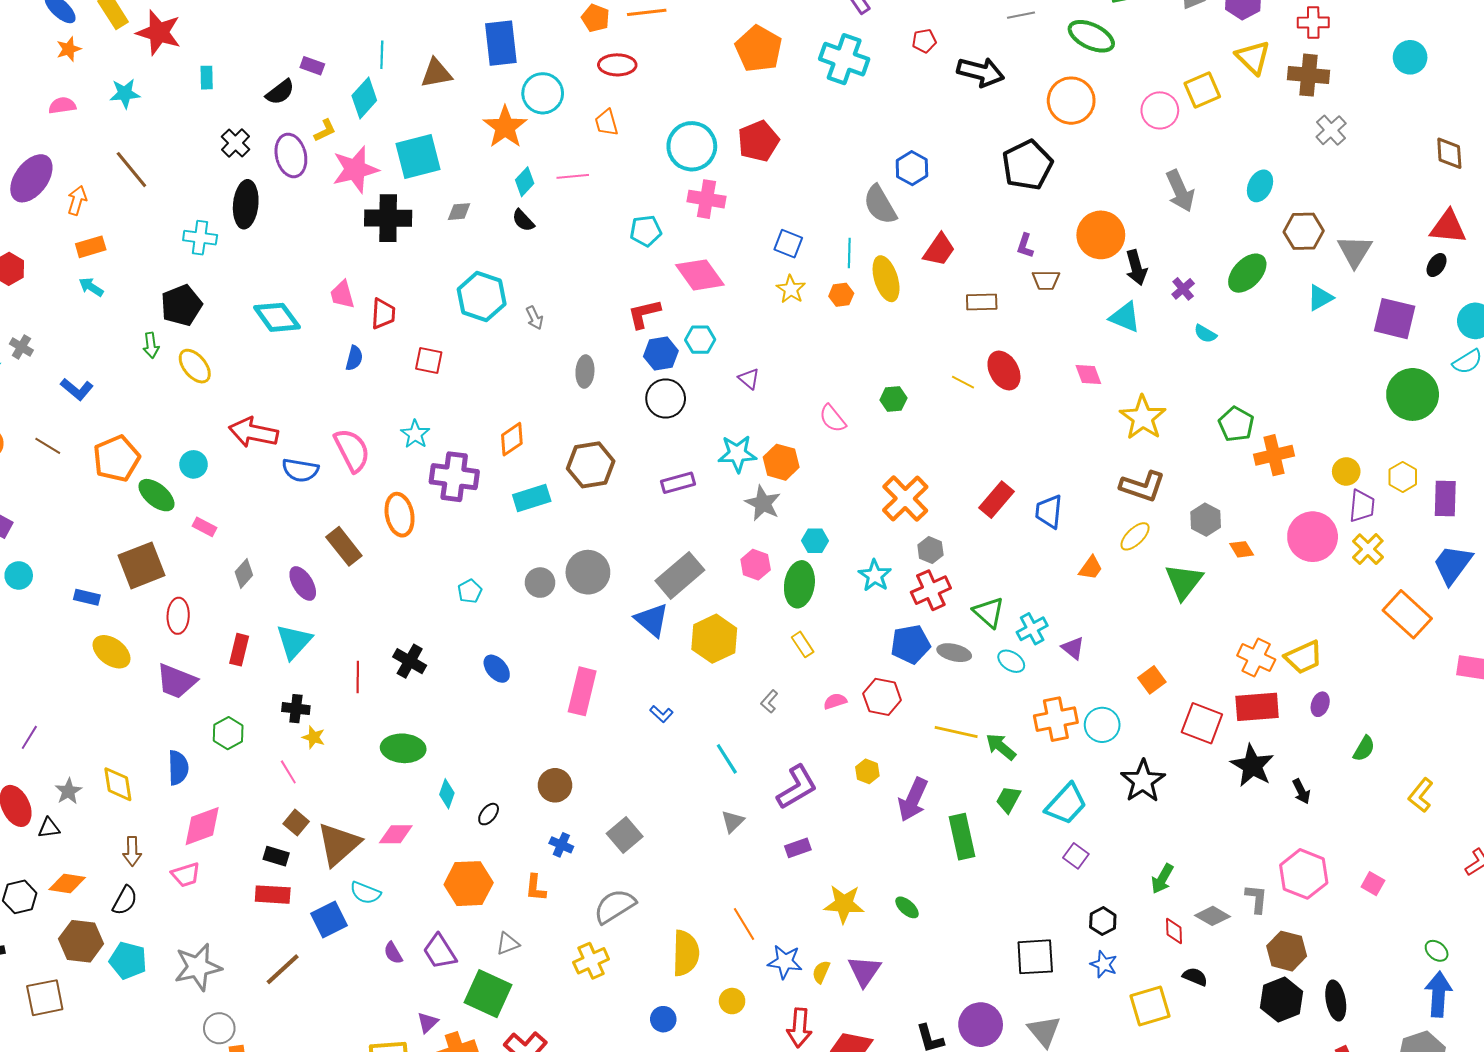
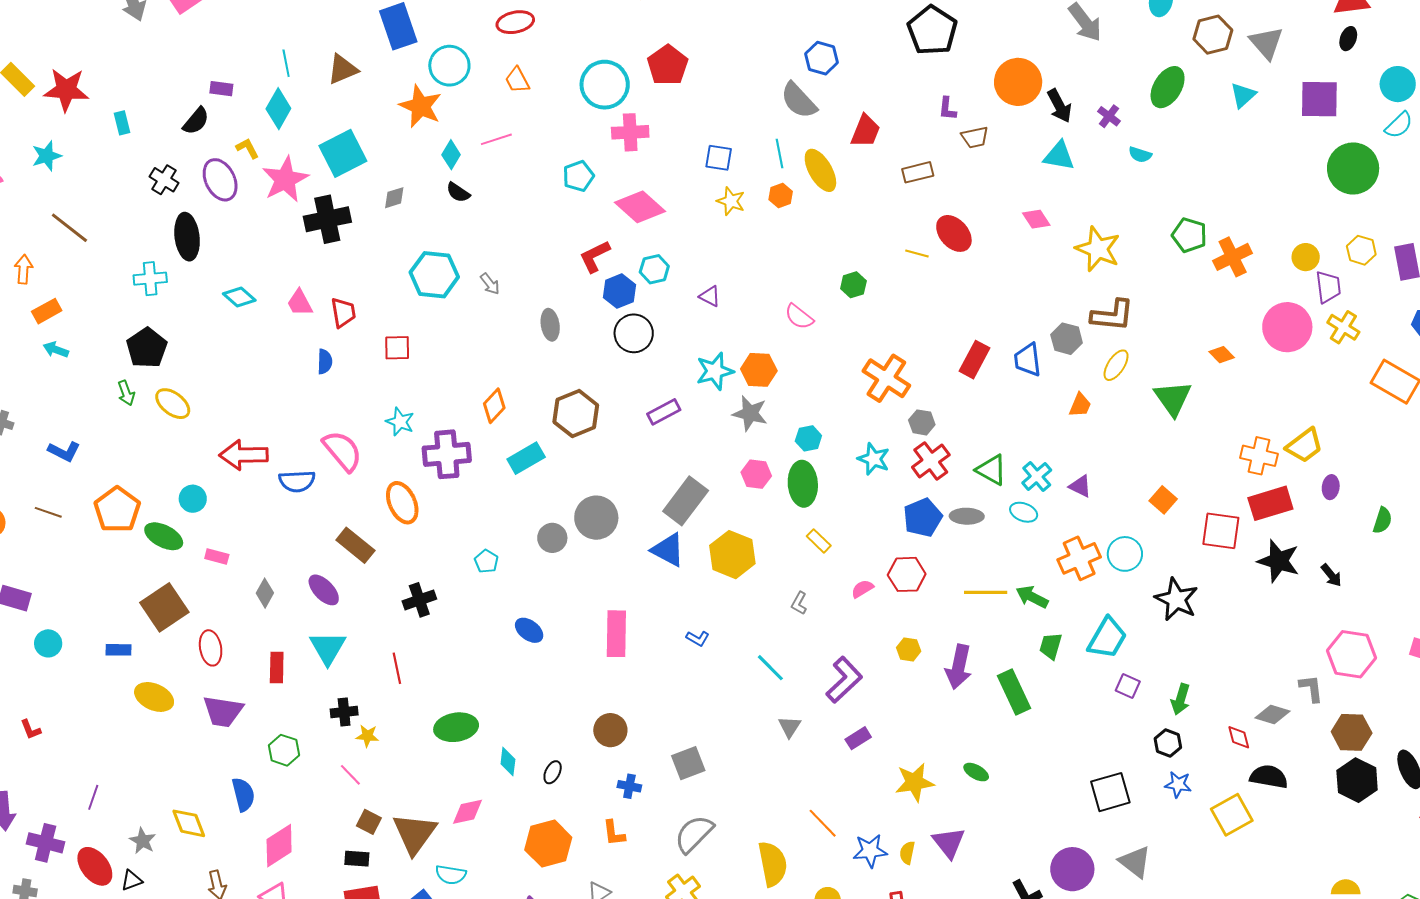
yellow L-shape: (325, 130) -> (247, 148), turned -80
cyan diamond: (277, 317) -> (239, 297), moved, size x0.7
gray hexagon: (1206, 520) -> (1067, 339), moved
black cross: (410, 661) -> (419, 600), moved, turned -36
gray square: (625, 835) -> (688, 763), turned 32
green arrow: (1162, 879) -> (1181, 699), moved
black semicircle: (1195, 977) -> (1269, 777), size x1.5

